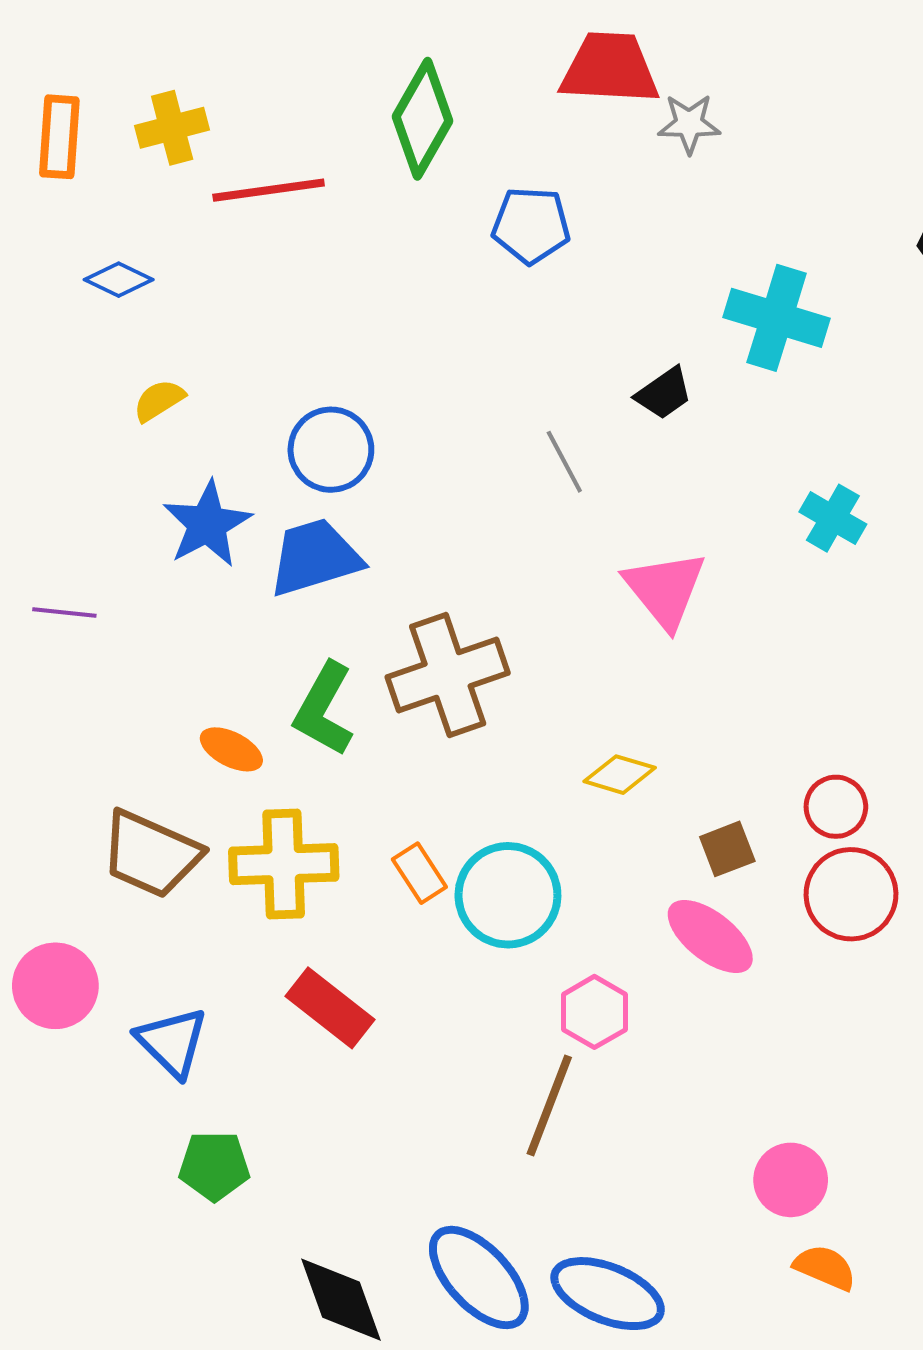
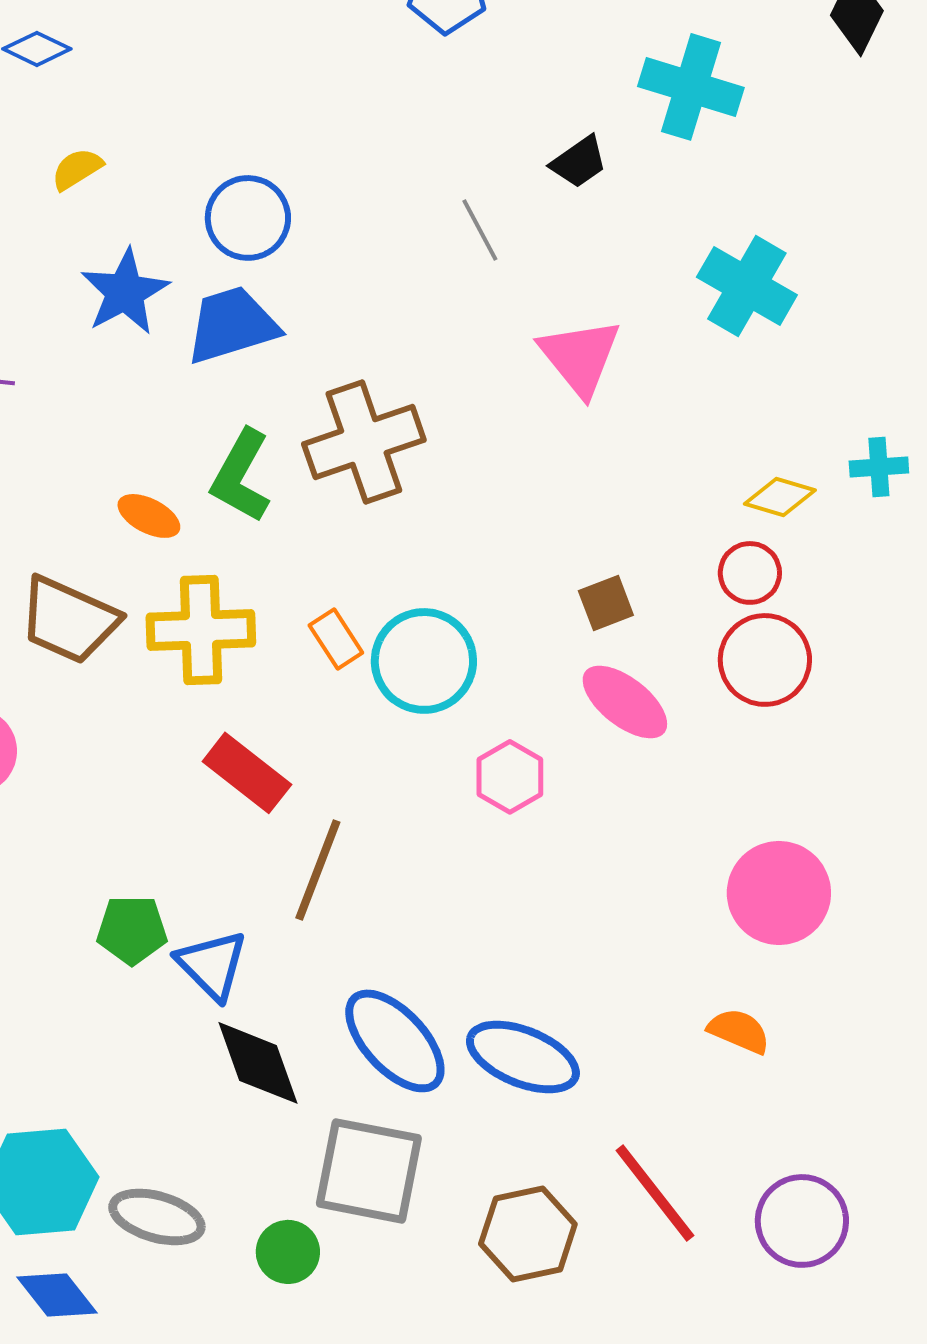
cyan cross: (833, 518) -> (747, 286), size x1.5
yellow diamond: (620, 775) -> (780, 497), moved
brown square: (727, 849) -> (606, 603), moved
blue triangle: (172, 1042) -> (212, 965), moved
brown line: (549, 1105) -> (318, 870), moved
pink circle: (791, 1180) -> (779, 893), moved, size x1.4

